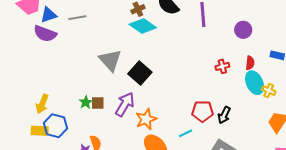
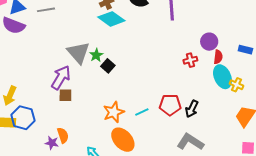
purple circle: (243, 30) -> (209, 42), moved
black square: (140, 73) -> (108, 66), size x0.6
green star: (86, 102) -> (96, 55), moved
purple arrow: (125, 104) -> (61, 78), moved
cyan line: (186, 133) -> (142, 112), moved

